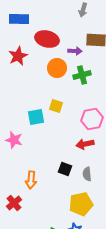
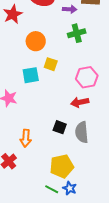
orange circle: (57, 68) -> (36, 41), moved
gray semicircle: (87, 174) -> (82, 132), size x1.5
yellow pentagon: (81, 204) -> (62, 166), moved

